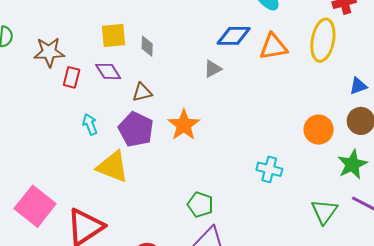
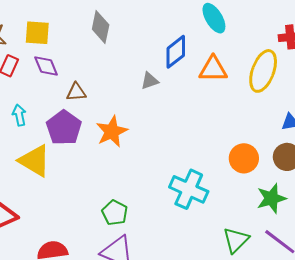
yellow square: (113, 35) -> (37, 33), moved
blue diamond: (234, 36) -> (176, 52), turned -48
gray diamond: (147, 46) -> (101, 27), moved, size x1.5
cyan cross: (269, 169) -> (189, 189), size x1.5

